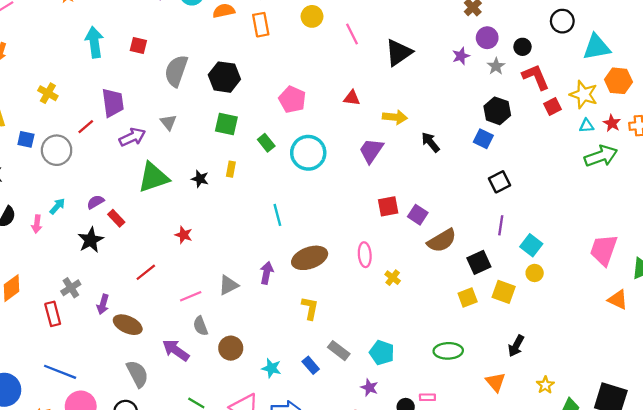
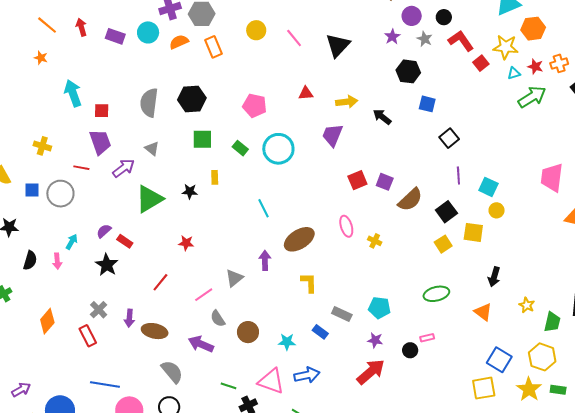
red square: (138, 45) -> (102, 111), moved
black hexagon: (497, 111) -> (408, 71), moved
red line: (86, 127) -> (81, 168), turned 63

